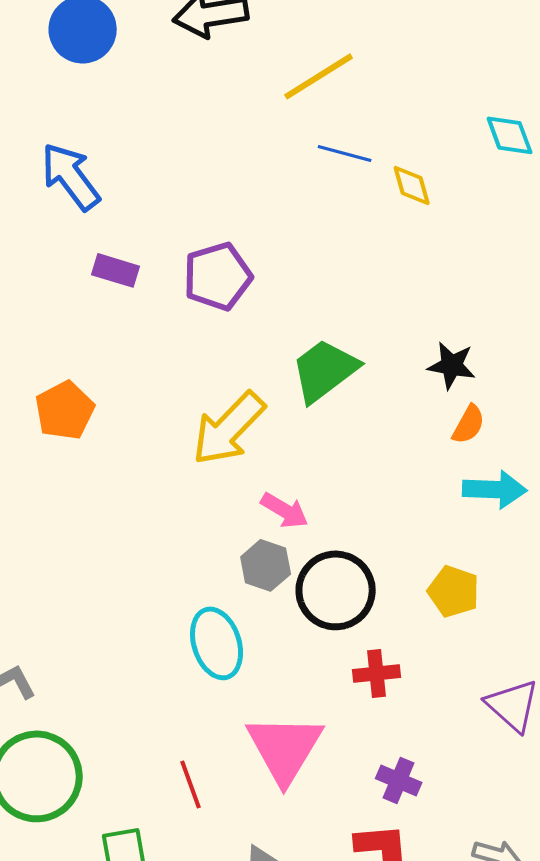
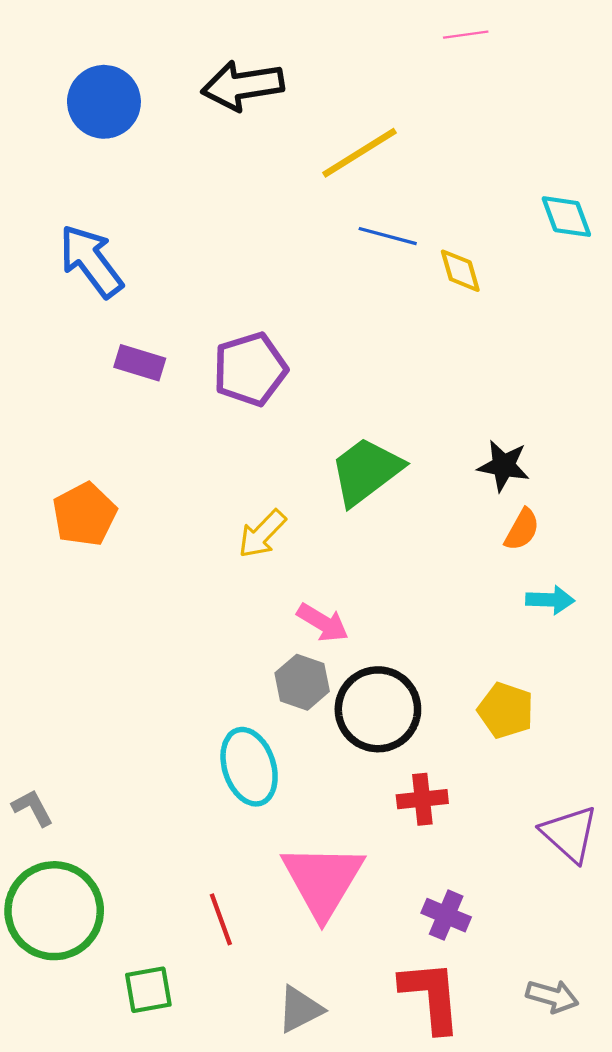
yellow arrow: (229, 428) -> (262, 534), size x0.6
cyan arrow: (495, 489) -> (550, 600), size x0.7

